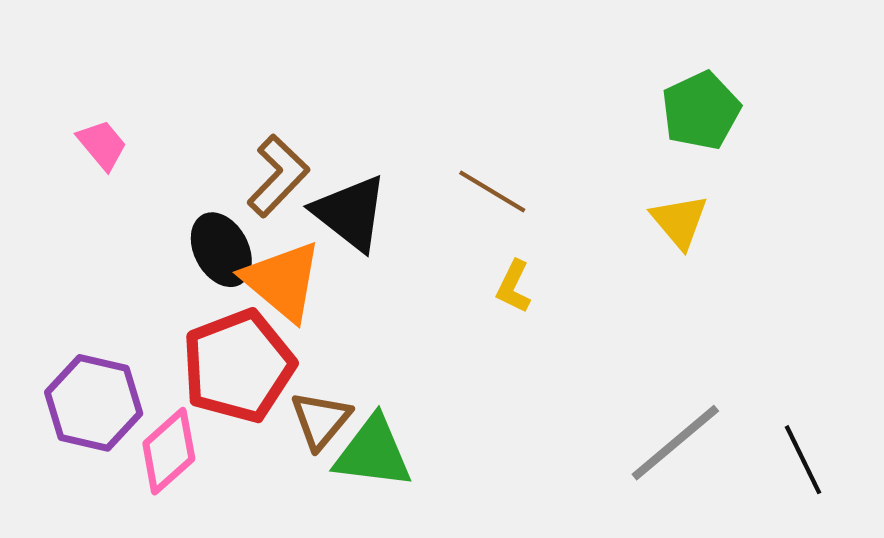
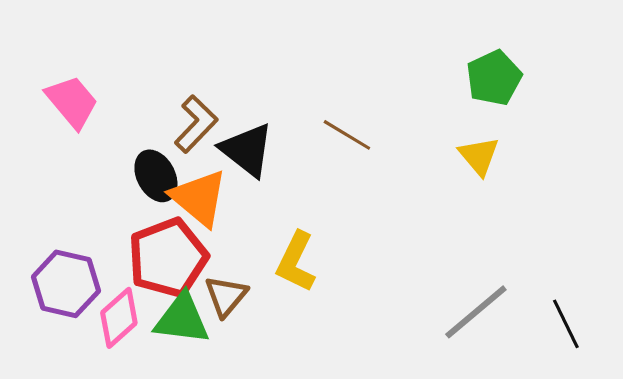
pink trapezoid: (102, 145) -> (72, 102), size x1.5
yellow L-shape: (514, 287) -> (296, 262), moved, size x1.6
green triangle: (373, 453) -> (182, 319), moved

